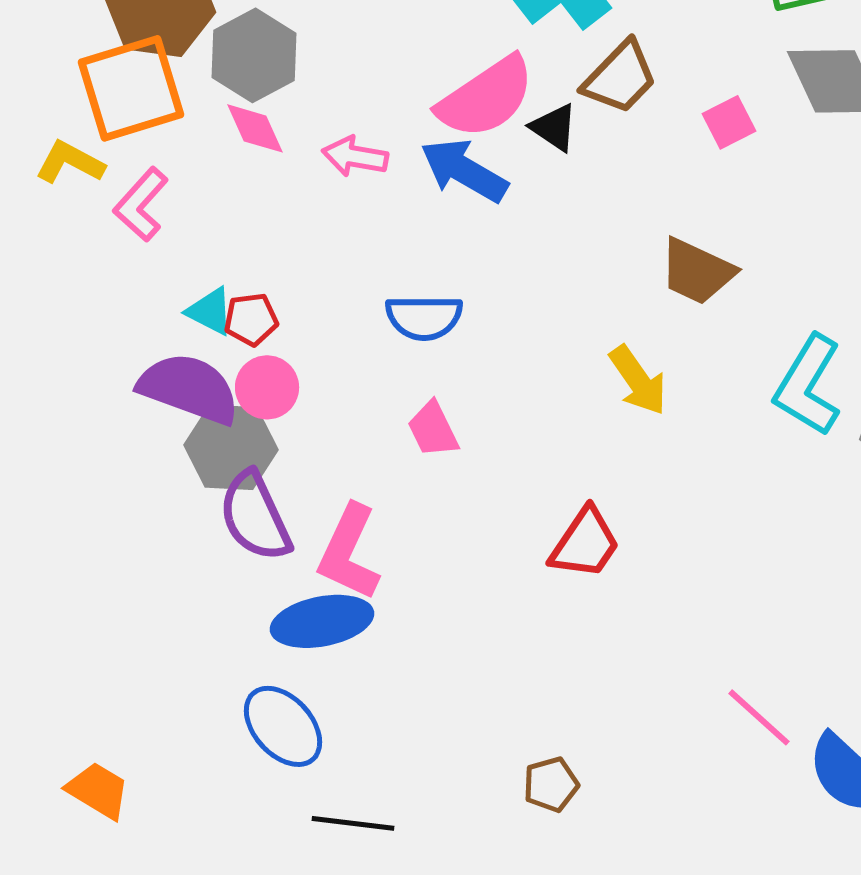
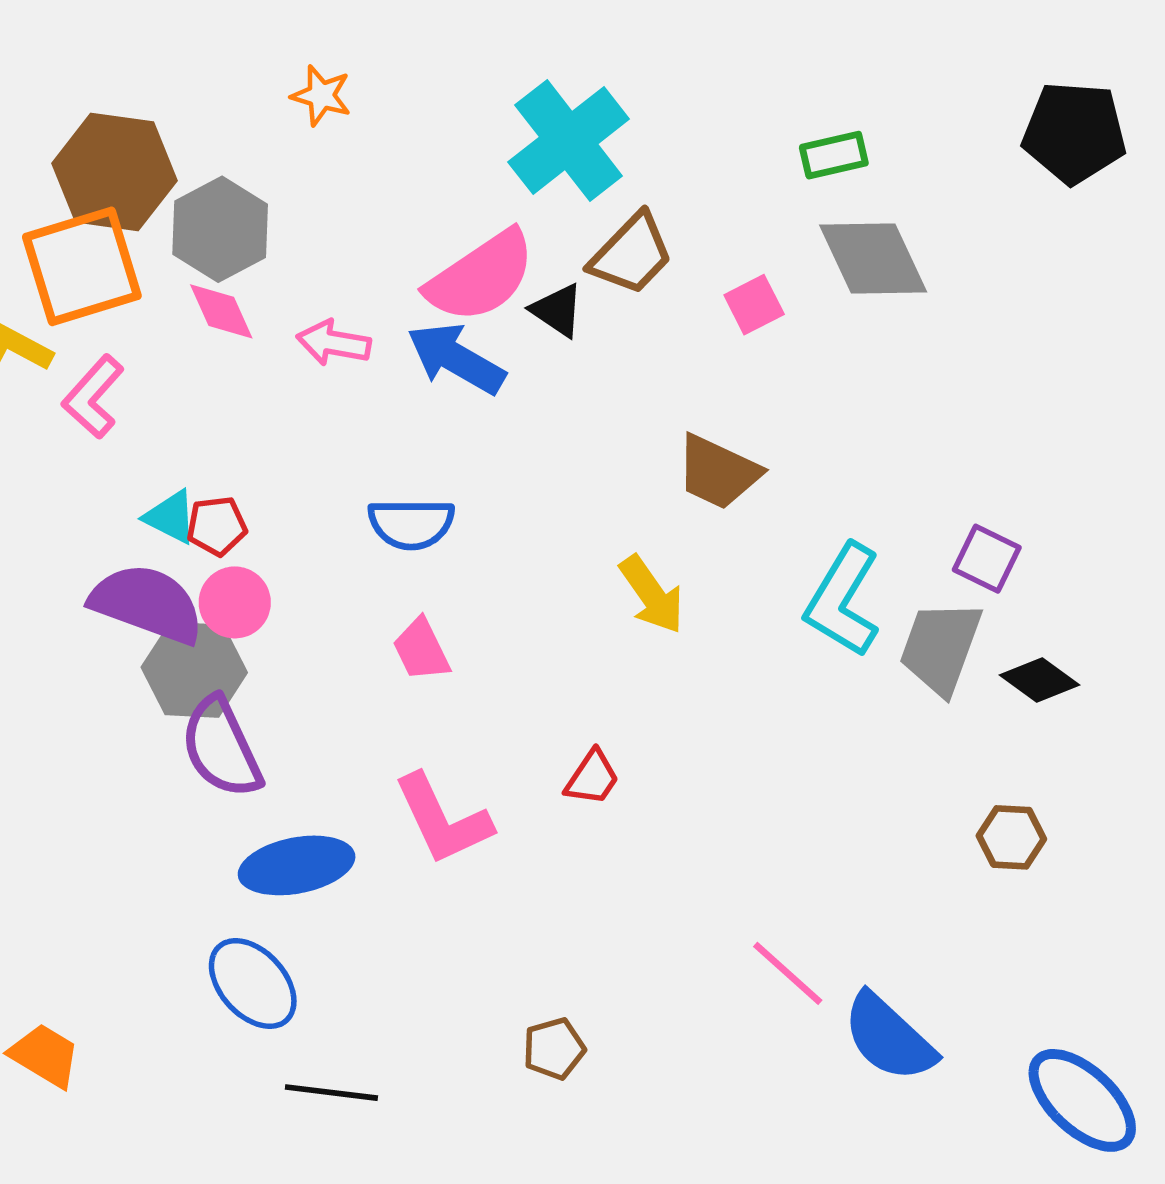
red trapezoid: (585, 543) -> (592, 778), size x0.7
pink L-shape: (349, 552) -> (443, 819), moved, turned -50

